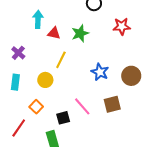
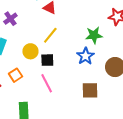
green star: (80, 33) -> (94, 35), moved
pink line: (82, 106) -> (47, 83), moved
black square: (63, 118) -> (47, 60), moved

